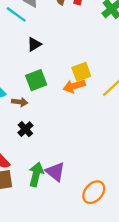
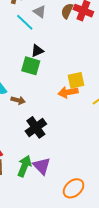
green square: (36, 80) -> (31, 66), moved, turned 30
black cross: (25, 129) -> (36, 127), moved, size x1.5

